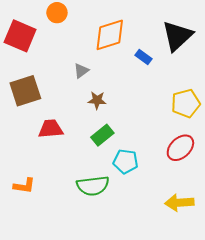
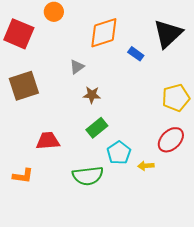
red trapezoid: (51, 129) -> (48, 141), moved
cyan pentagon: (126, 161) -> (119, 153), turned 30
yellow arrow: (179, 203) -> (146, 166), moved, size x0.6

